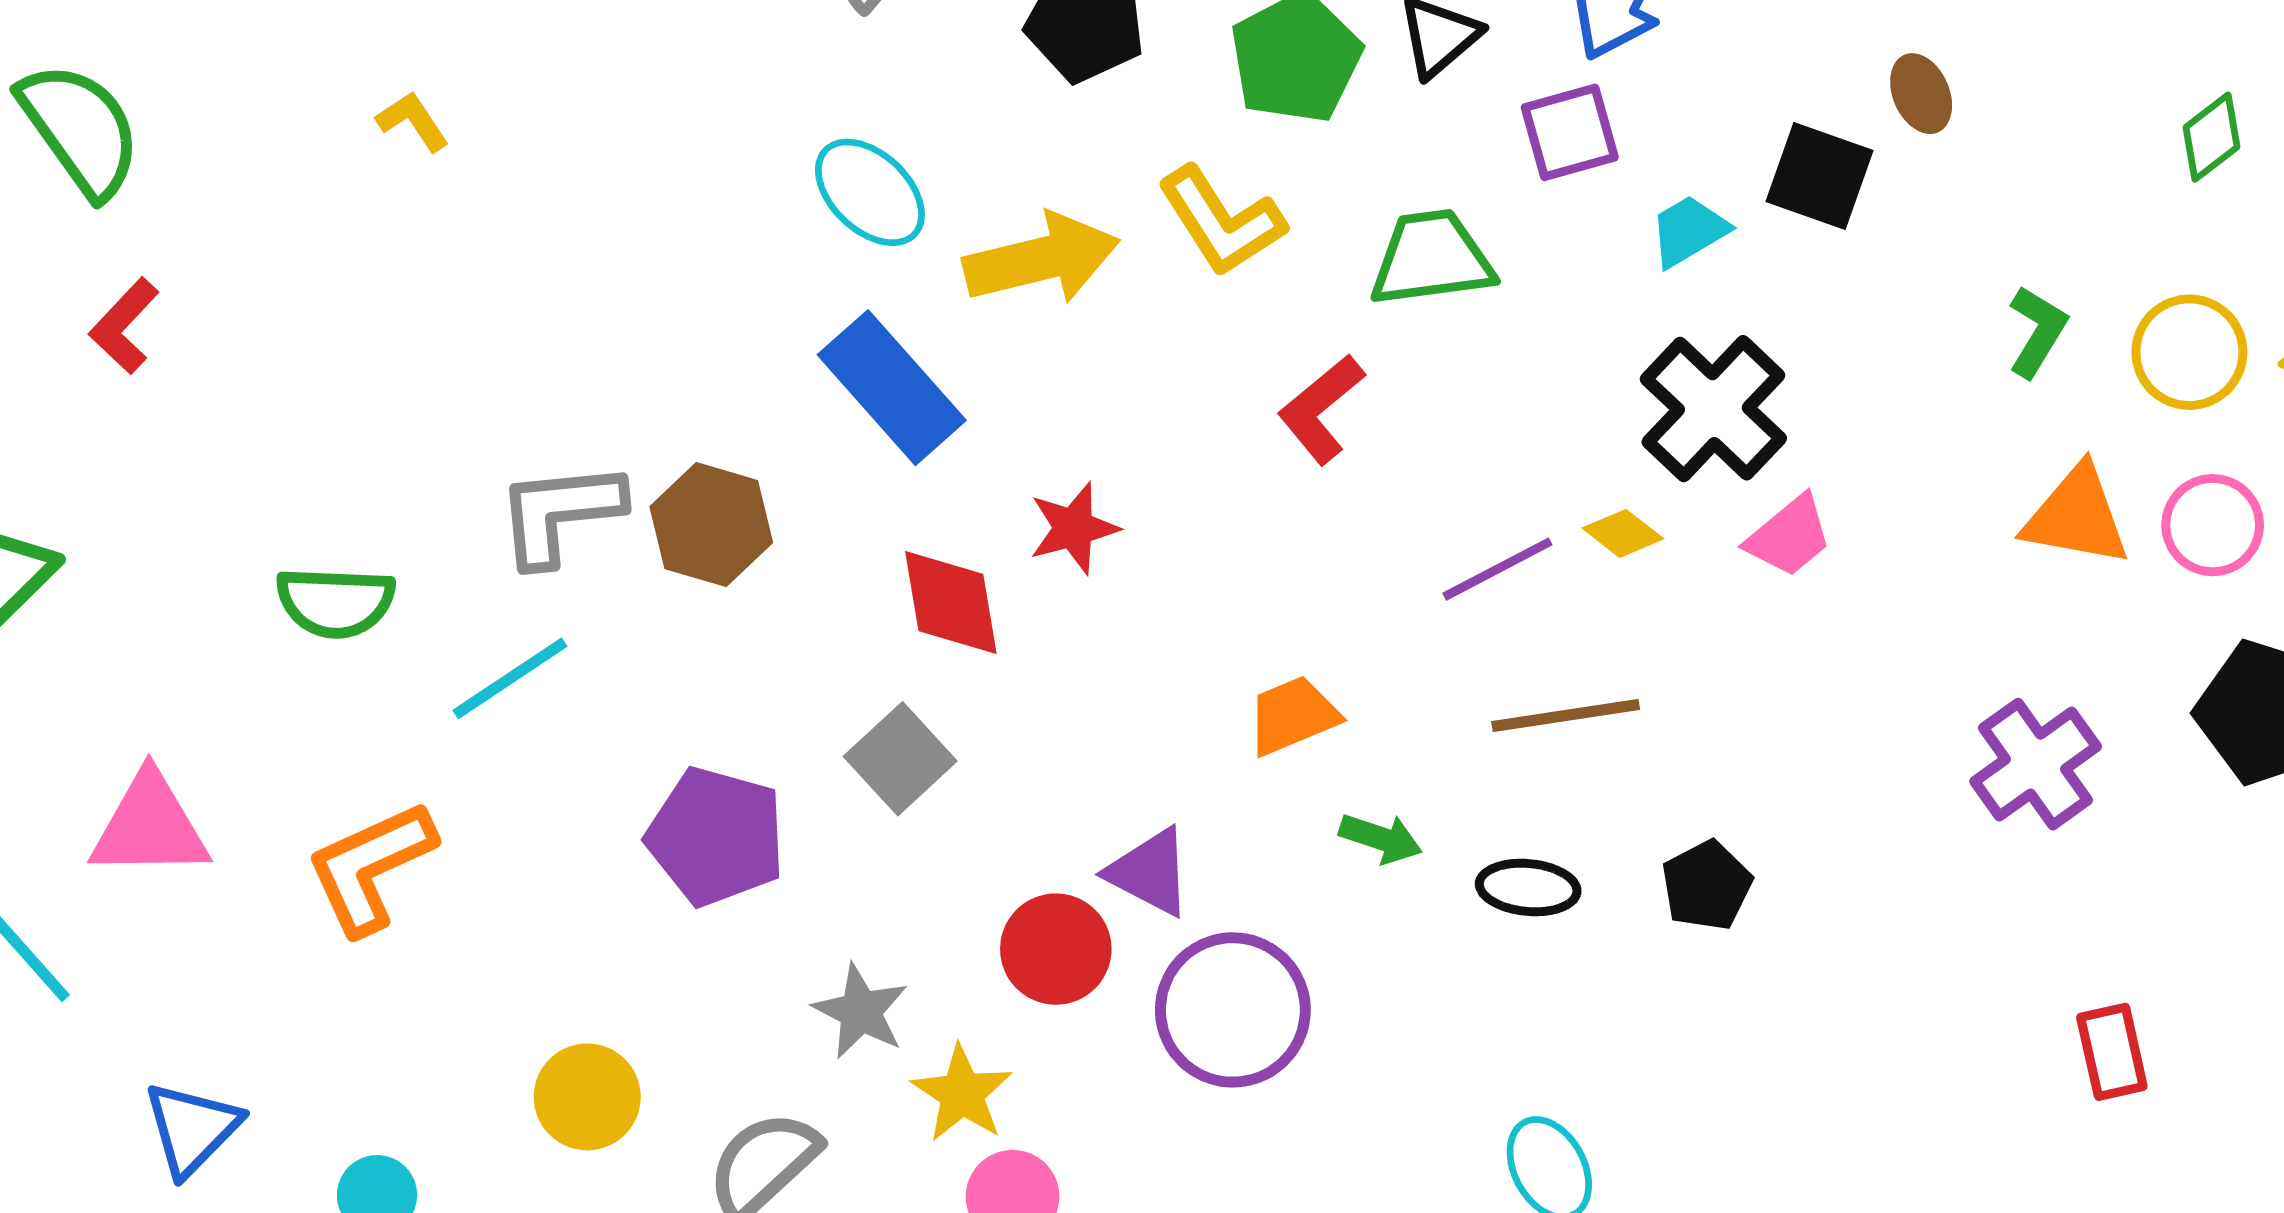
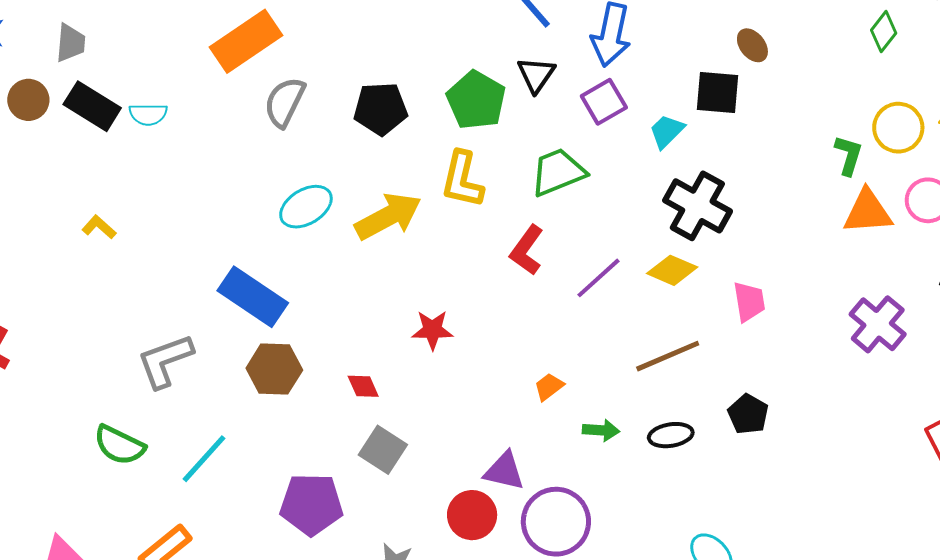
cyan ellipse: (870, 192) -> (306, 207), turned -60
yellow L-shape: (1221, 221) -> (462, 180), turned 60
green L-shape: (2037, 332) -> (849, 155), moved
blue rectangle: (892, 388) -> (253, 297), moved
gray L-shape: (560, 513) -> (165, 361), moved
red star: (1074, 528) -> (432, 330), turned 30
yellow diamond: (1623, 533) -> (672, 270), size x1.4
pink trapezoid: (1789, 536) -> (749, 302), moved, turned -45
purple line: (1497, 569) -> (598, 278), moved
green semicircle: (335, 602) -> (119, 445), turned 38
red diamond: (951, 603) -> (363, 386), moved, size x0.6
orange trapezoid: (1293, 716) -> (549, 387), size x0.7

